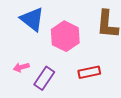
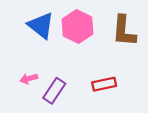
pink hexagon: (65, 36) -> (77, 27), moved

